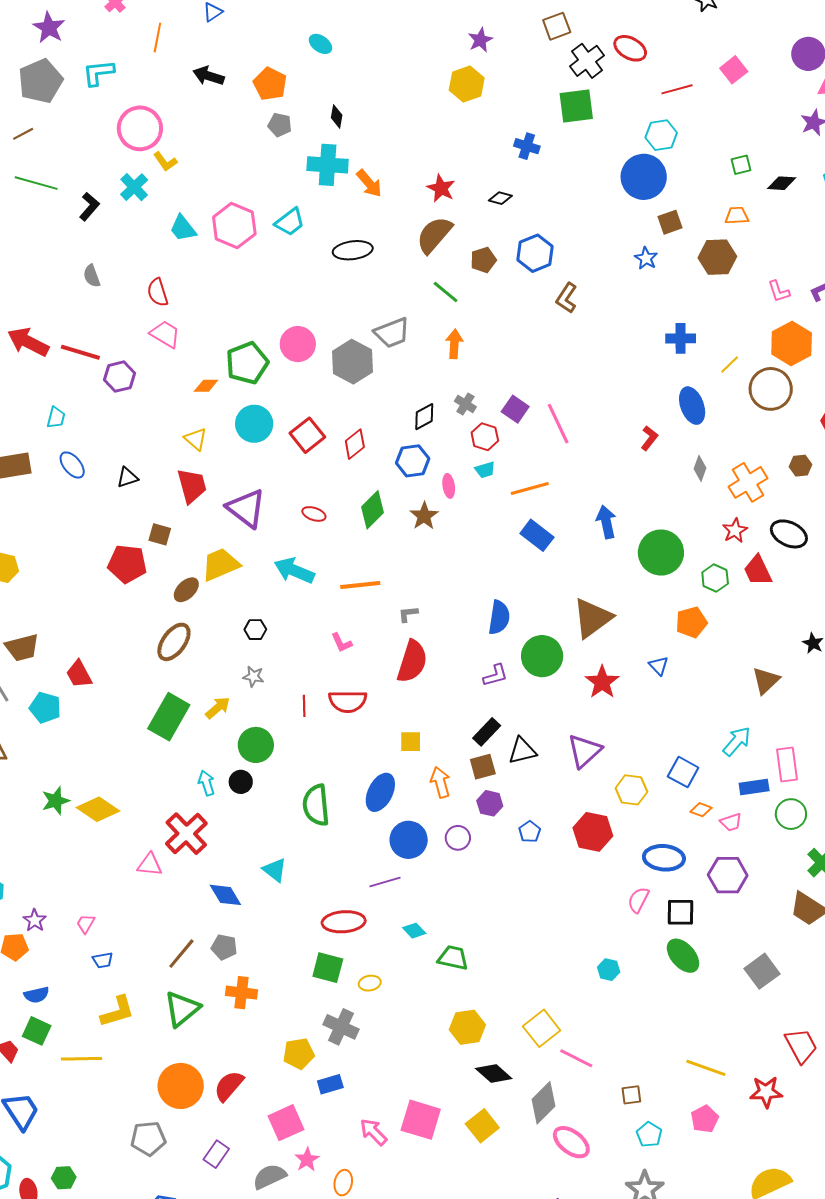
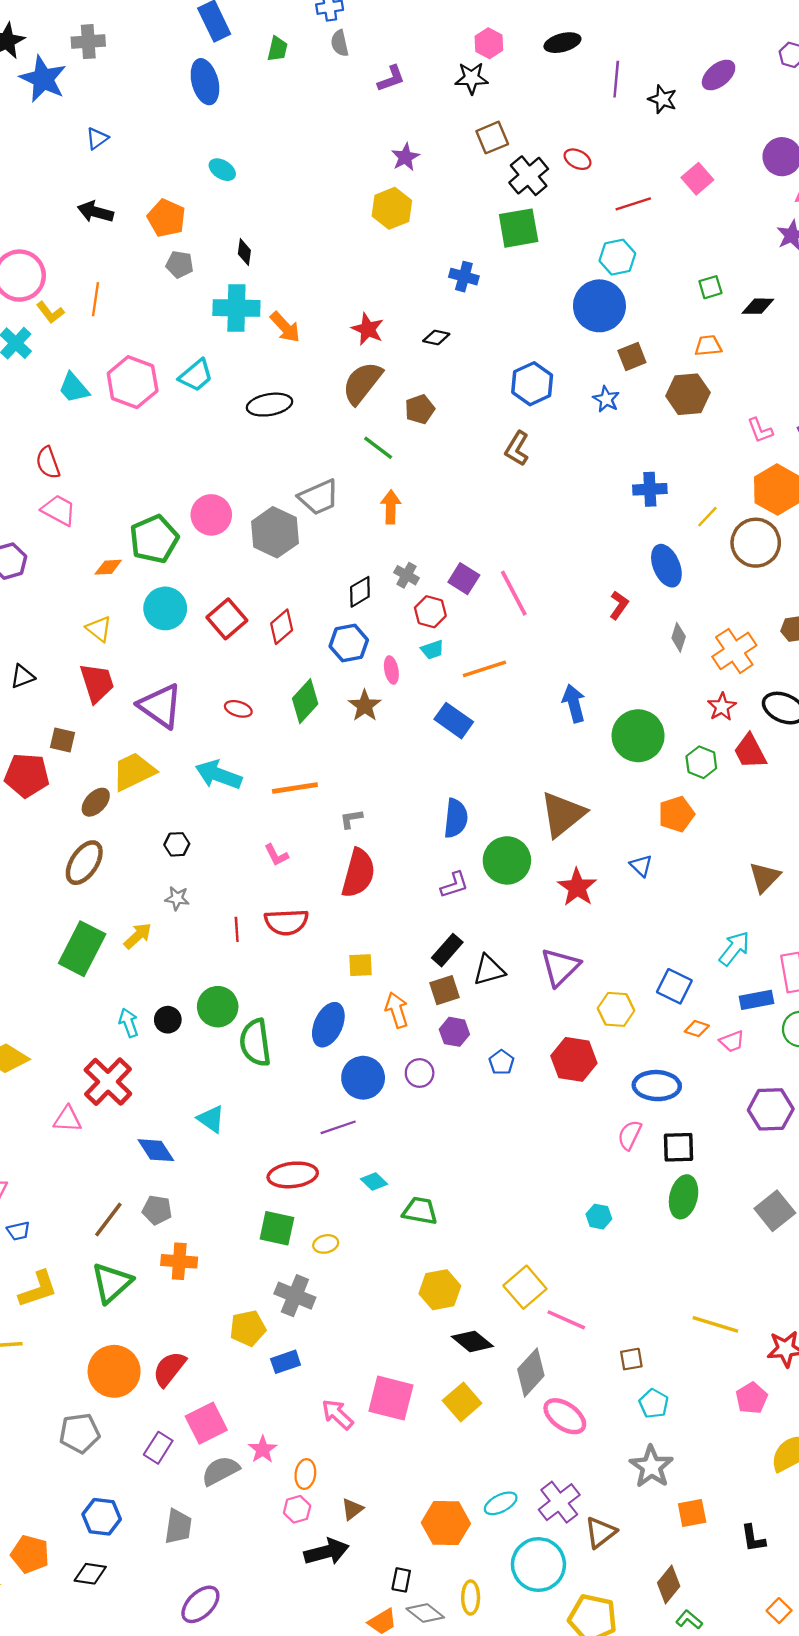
orange line: (157, 38) -> (96, 299), moved
red ellipse: (630, 48) -> (578, 159), size x0.7
blue hexagon: (535, 253) -> (532, 384), moved
blue rectangle: (537, 535) -> (454, 721), moved
green circle: (256, 745) -> (218, 1007), moved
purple hexagon: (728, 875) -> (771, 1109), moved
green ellipse: (683, 956) -> (684, 1197), turned 57
pink pentagon: (705, 1119) -> (752, 1398), moved
pink square: (286, 1123) -> (206, 1423), moved

